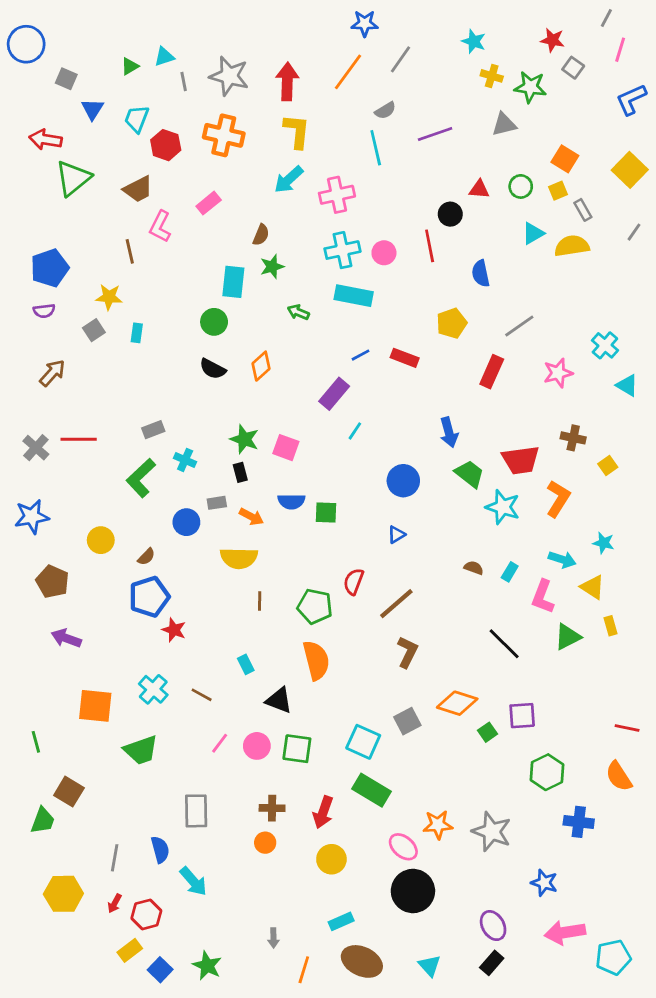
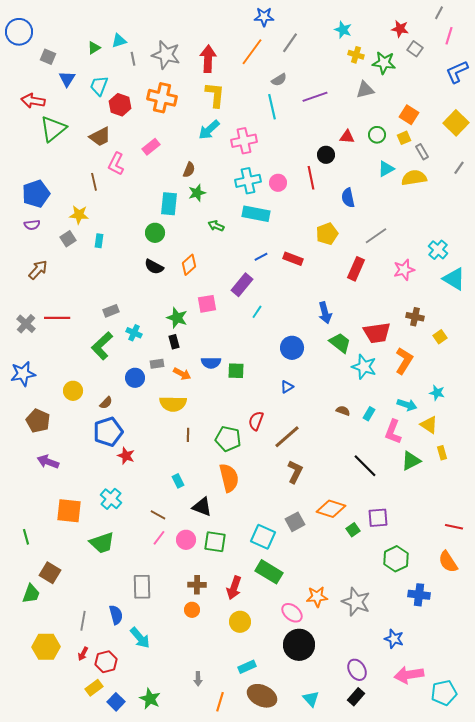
cyan triangle: (627, 385) -> (454, 279), size x1.4
pink square: (286, 448) -> (207, 304), moved, turned -30
brown line: (202, 695) -> (158, 515), moved

